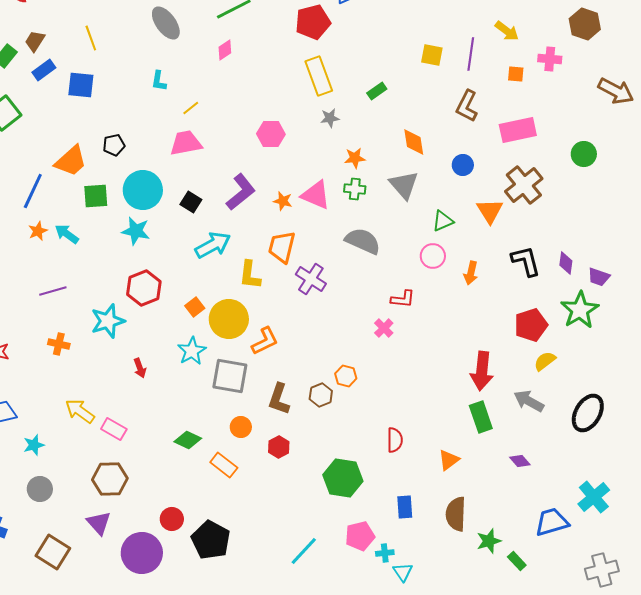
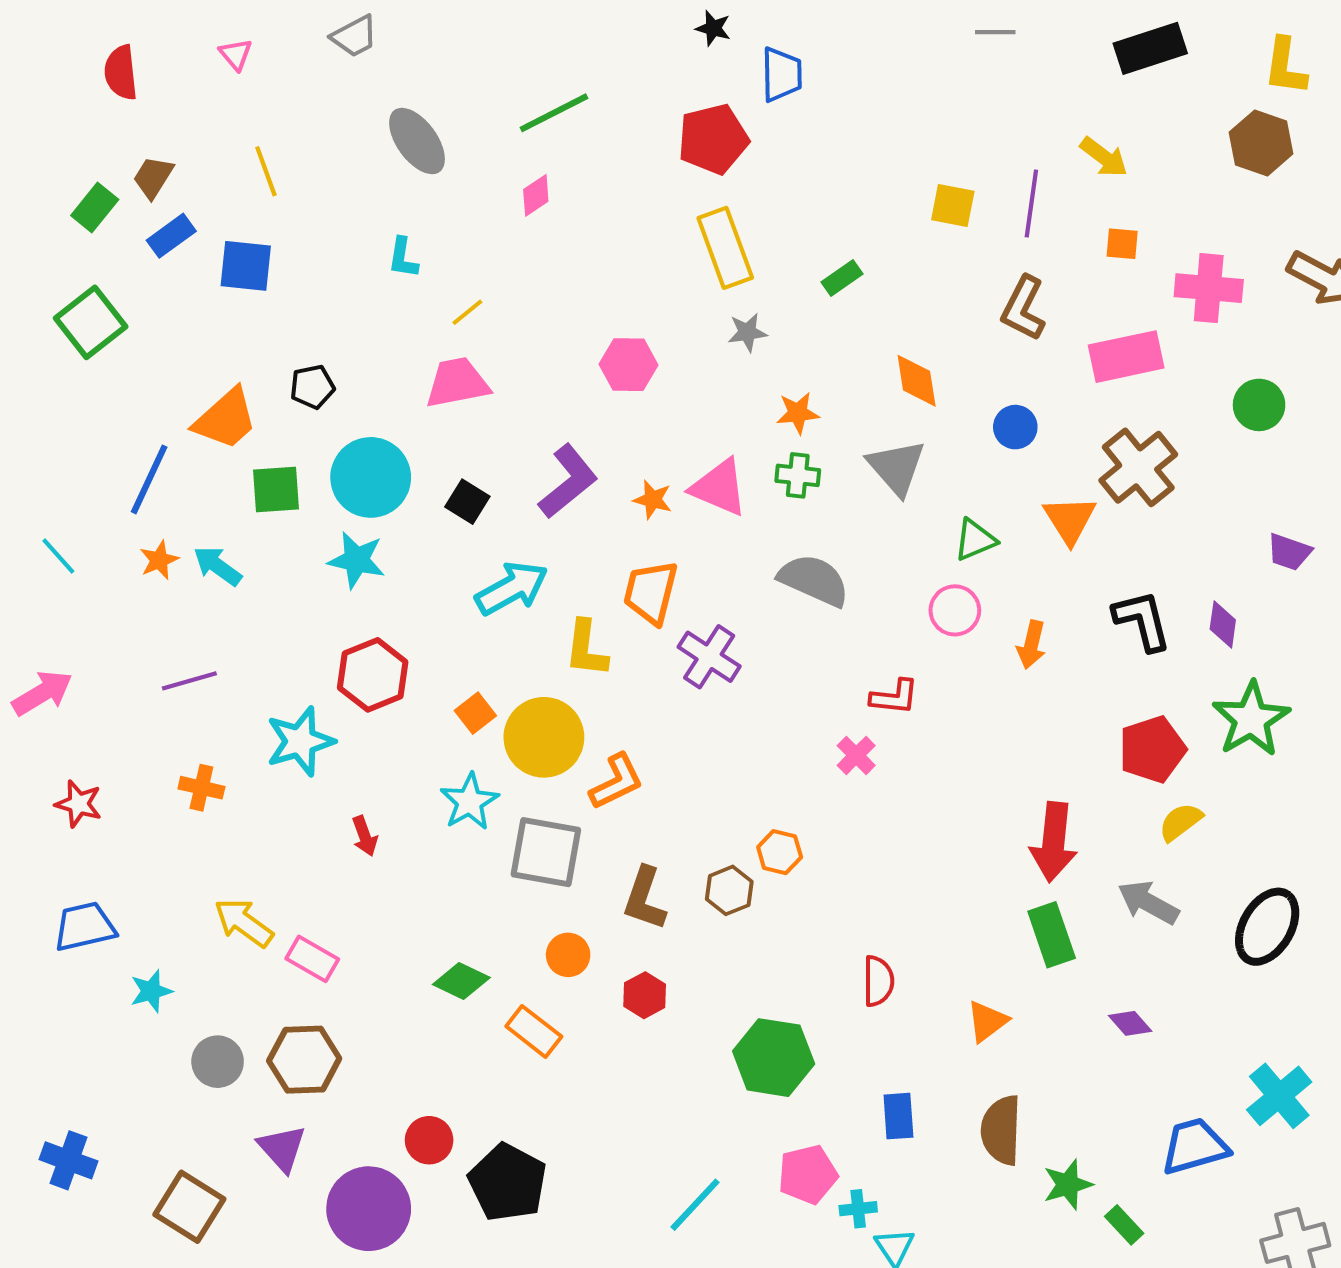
pink cross: (550, 59) -> (1209, 288), moved, size x1.4
purple trapezoid: (599, 277) -> (1289, 552), moved
gray circle: (40, 489) -> (218, 1062), moved

